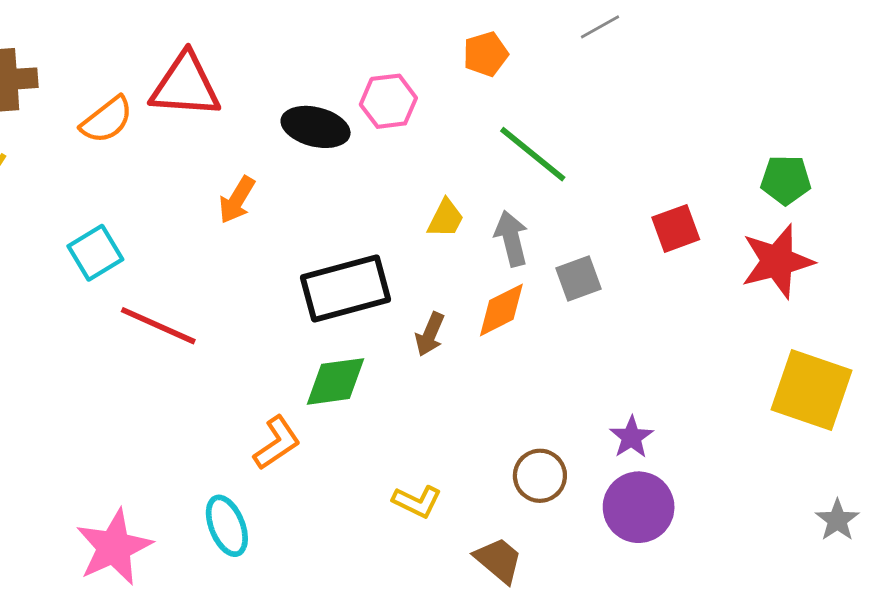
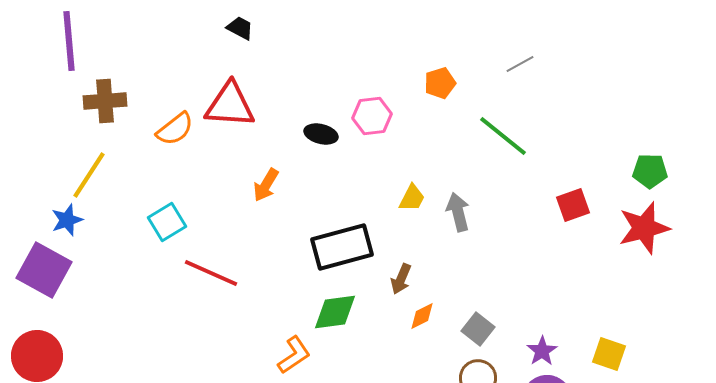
black ellipse: (316, 127) -> (321, 134), size x0.7
green line: (533, 154) -> (503, 136), moved
gray square: (579, 278) -> (478, 329), moved, turned -32
orange diamond: (501, 310) -> (422, 316), moved, size x0.7
yellow square: (812, 390) -> (609, 354), moved, size x0.6

